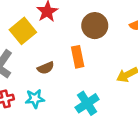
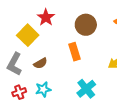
brown semicircle: (46, 68) -> (40, 63), moved

